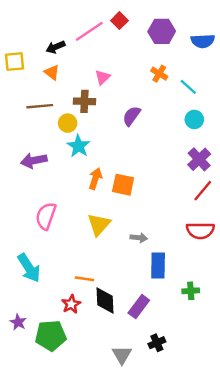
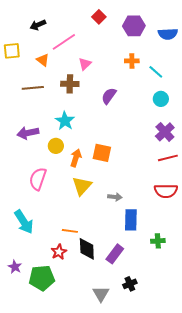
pink line: (89, 31) -> (64, 42), moved
black arrow: (56, 47) -> (38, 25), moved
orange cross: (159, 74) -> (132, 61), turned -32
yellow circle: (68, 123) -> (56, 146), moved
orange arrow: (95, 179) -> (76, 158), moved
red line: (203, 191) -> (168, 158), turned 36

